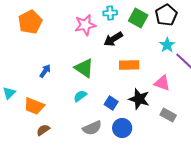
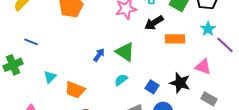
orange rectangle: (129, 65) -> (175, 39), moved
blue arrow: (45, 71) -> (99, 55), moved

